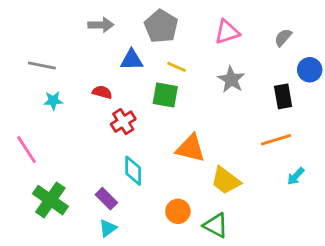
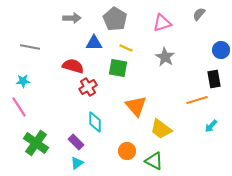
gray semicircle: (283, 37) -> (199, 14), moved
red semicircle: (102, 92) -> (73, 66), size x1.5
black rectangle: (283, 96) -> (214, 79), moved
cyan star: (53, 101) -> (23, 81), moved
orange triangle: (191, 148) -> (136, 106), turned 35

